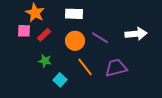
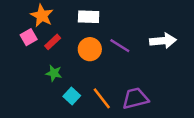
pink square: (24, 31) -> (29, 37), turned -32
orange line: (85, 67) -> (102, 98), moved
purple trapezoid: (116, 68) -> (135, 98), moved

